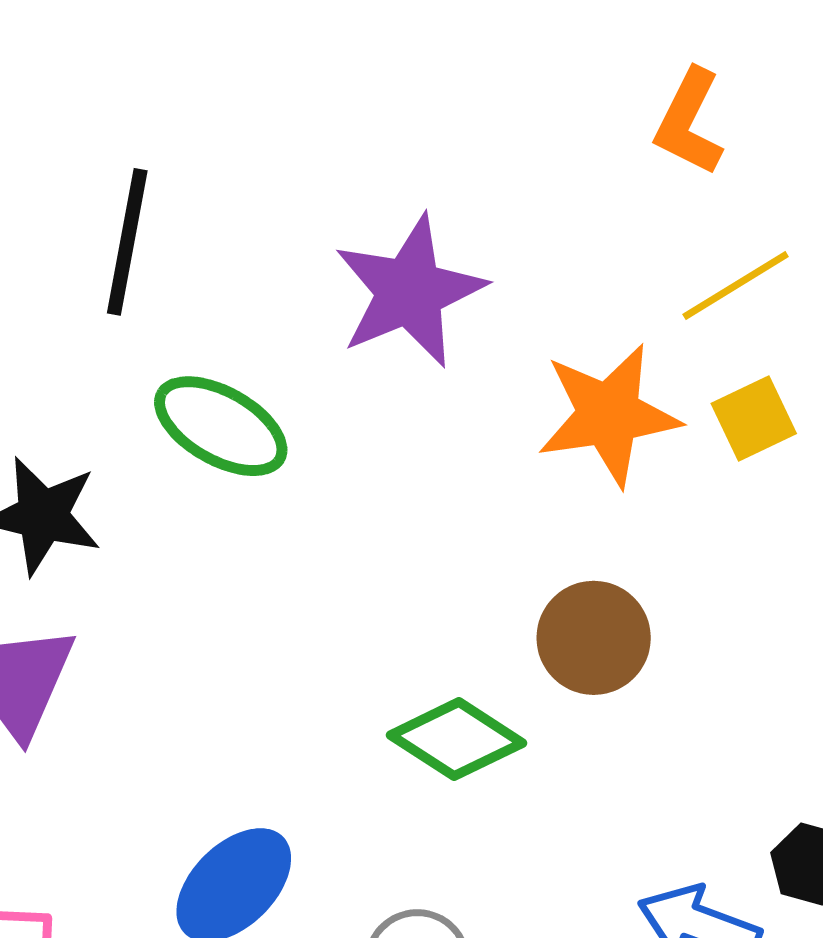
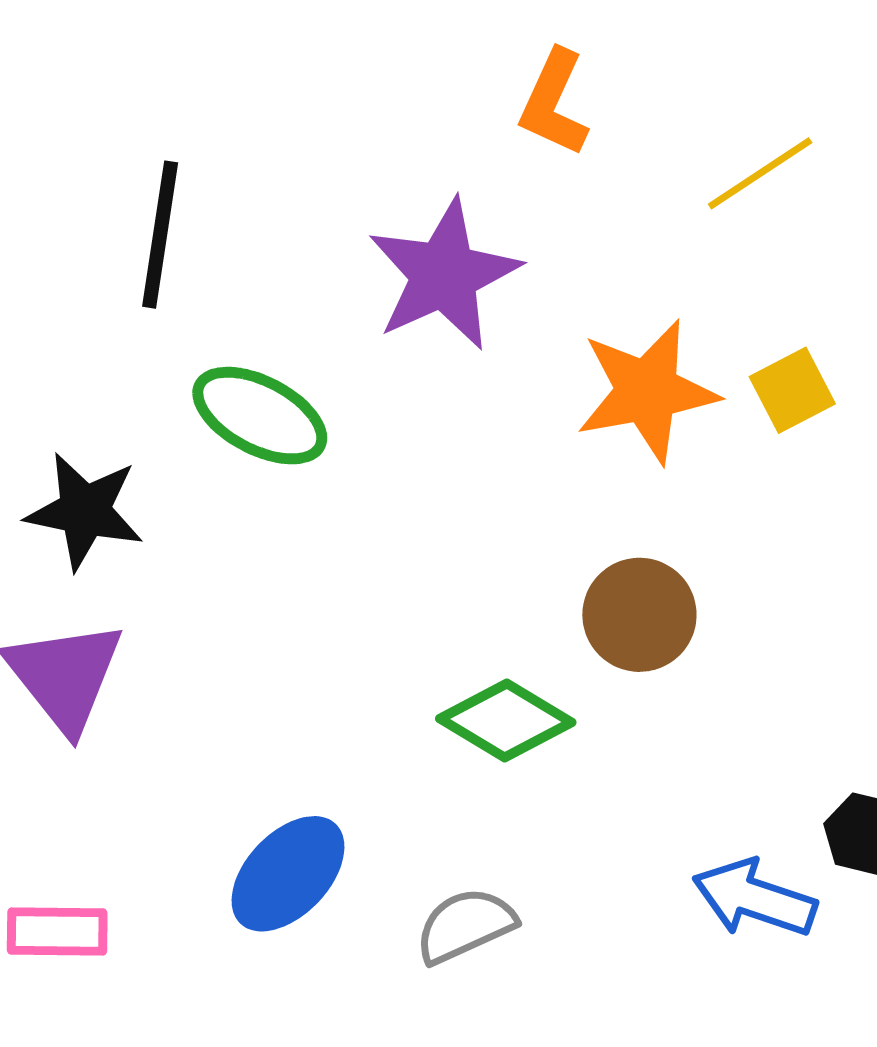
orange L-shape: (689, 122) -> (554, 103), moved
yellow line: (736, 286) -> (760, 173), moved

